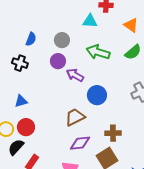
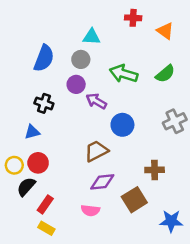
cyan triangle: (90, 21) -> (92, 37), moved
orange triangle: (131, 25) -> (165, 31), moved
blue semicircle: (31, 39) -> (44, 58), size x1.6
black cross: (20, 63) -> (44, 103), moved
brown cross: (113, 133) -> (155, 170), moved

